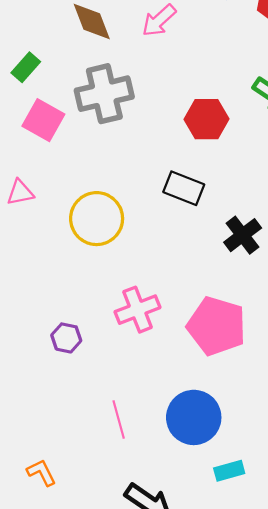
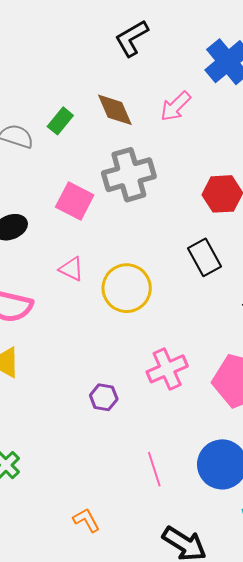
green rectangle: (26, 67) -> (60, 121), moved
black rectangle: (184, 188) -> (204, 257), turned 42
pink triangle: (20, 193) -> (71, 269), moved, turned 40

